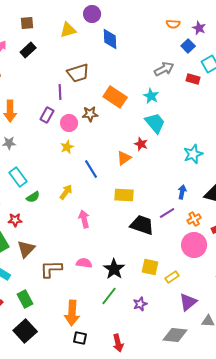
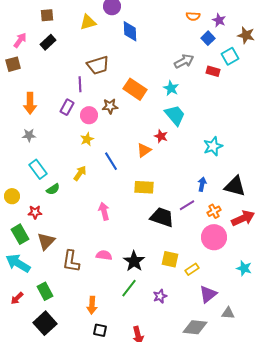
yellow arrow: (66, 192) -> (80, 173), moved
brown L-shape: (51, 269) -> (71, 261), turned -80
orange arrow: (72, 313) -> (92, 305), size x0.7

